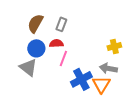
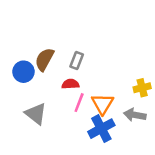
blue circle: (36, 48) -> (23, 72), moved
orange triangle: (101, 84) -> (103, 104), moved

